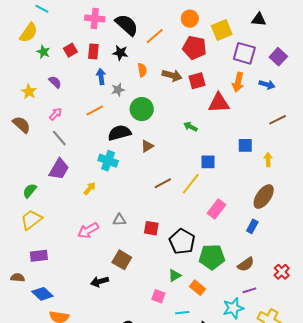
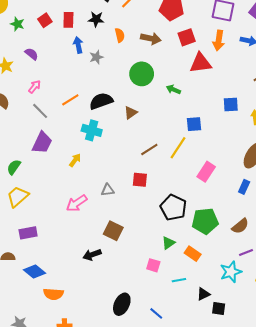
red square: (197, 81) -> (187, 37), moved
green circle: (142, 109) -> (142, 74), moved
orange line: (95, 110) -> (70, 100), moved
red square: (151, 228) -> (140, 180), moved

